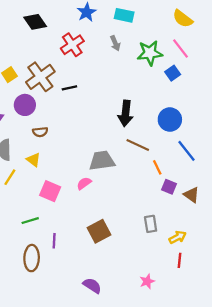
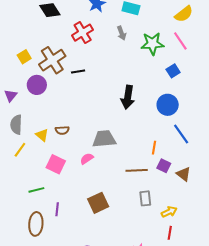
yellow semicircle: (183, 19) -> (184, 14), turned -78
blue square: (173, 73) -> (173, 71), moved
brown semicircle: (40, 132) -> (62, 130), moved
brown line: (138, 145) -> (137, 170), moved, turned -30
orange line: (157, 167) -> (154, 148), turned 32

